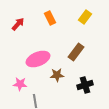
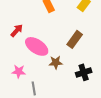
red arrow: (18, 24) -> (17, 30), moved
pink ellipse: (38, 59) -> (37, 46), turned 55

